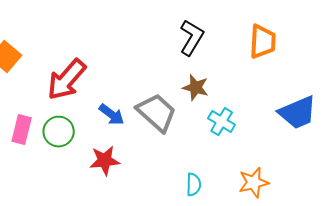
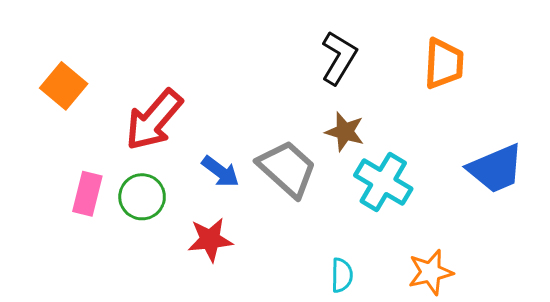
cyan cross: (222, 122) -> (383, 182), size x1.4

